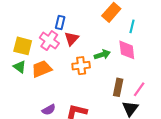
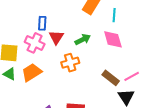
green arrow: (102, 55) -> (83, 40), moved
brown rectangle: (118, 87) -> (111, 78), turned -54
pink line: (139, 89) -> (132, 76), turned 35

